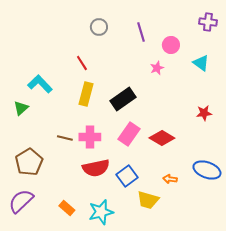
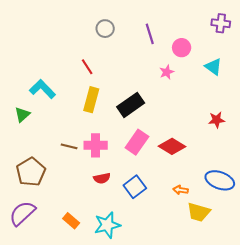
red semicircle: (96, 168) -> (102, 178), size x0.6
yellow trapezoid: (148, 200) -> (199, 212), moved

